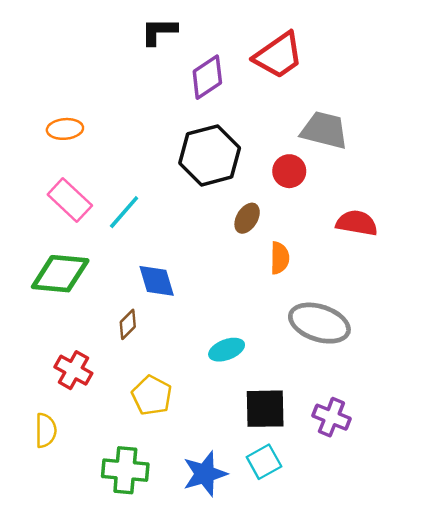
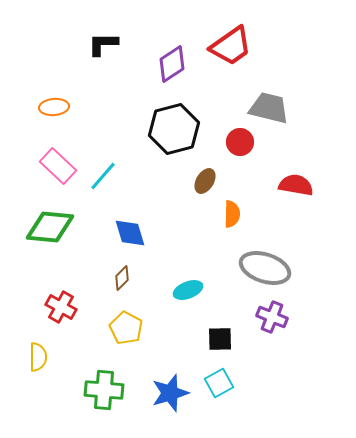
black L-shape: (159, 31) -> (103, 44), moved
brown diamond: (128, 324) -> (122, 278), moved
black square: (265, 409) -> (220, 339), size x0.7
purple cross: (331, 417) -> (272, 317), moved

